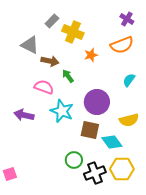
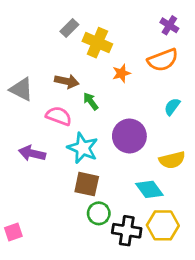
gray triangle: (30, 45) -> (21, 89), moved
brown square: (90, 130) -> (87, 184), moved
black cross: (95, 173) -> (127, 231), turned 30

